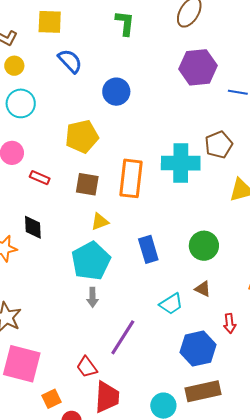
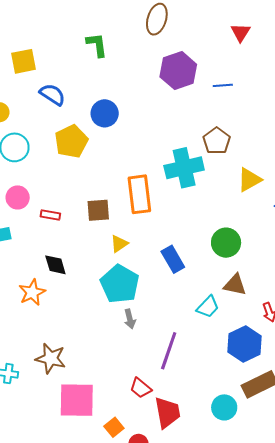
yellow pentagon: (82, 136) -> (71, 141), moved
brown triangle: (203, 289) -> (235, 285), size x1.4

